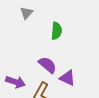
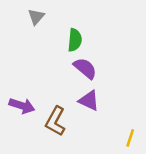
purple semicircle: (47, 65) -> (85, 68), moved

